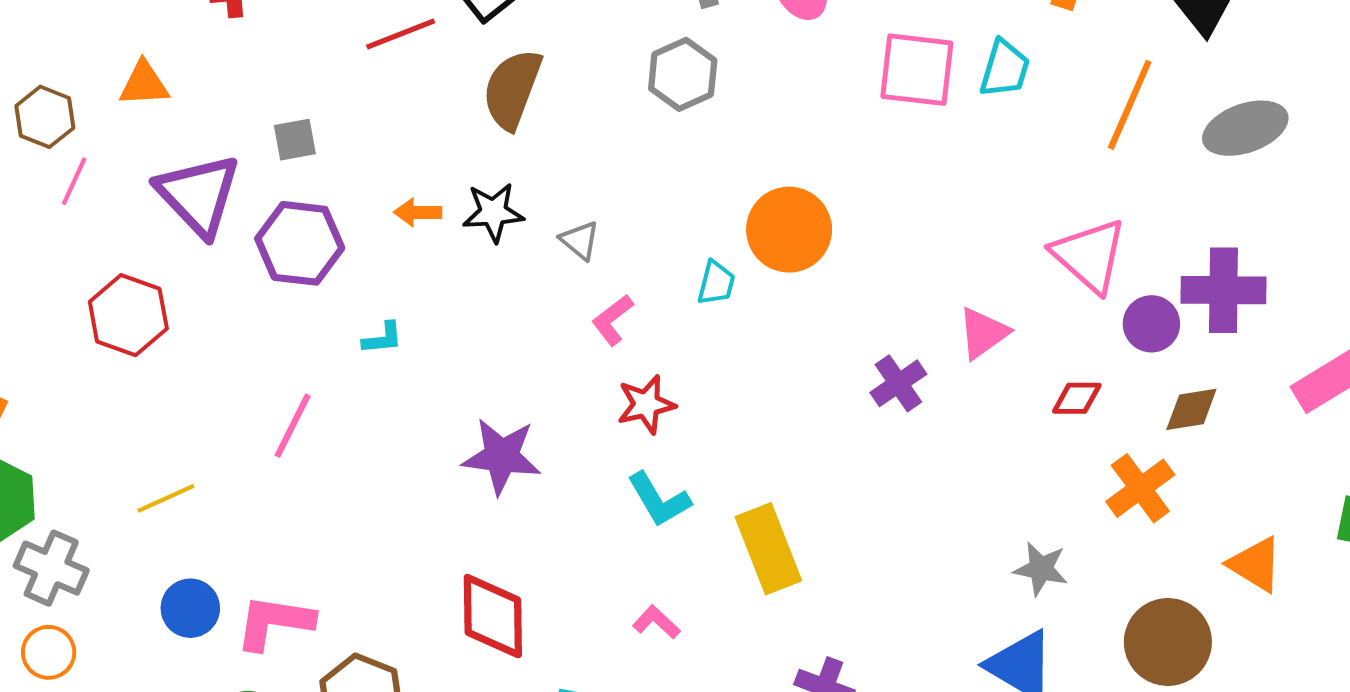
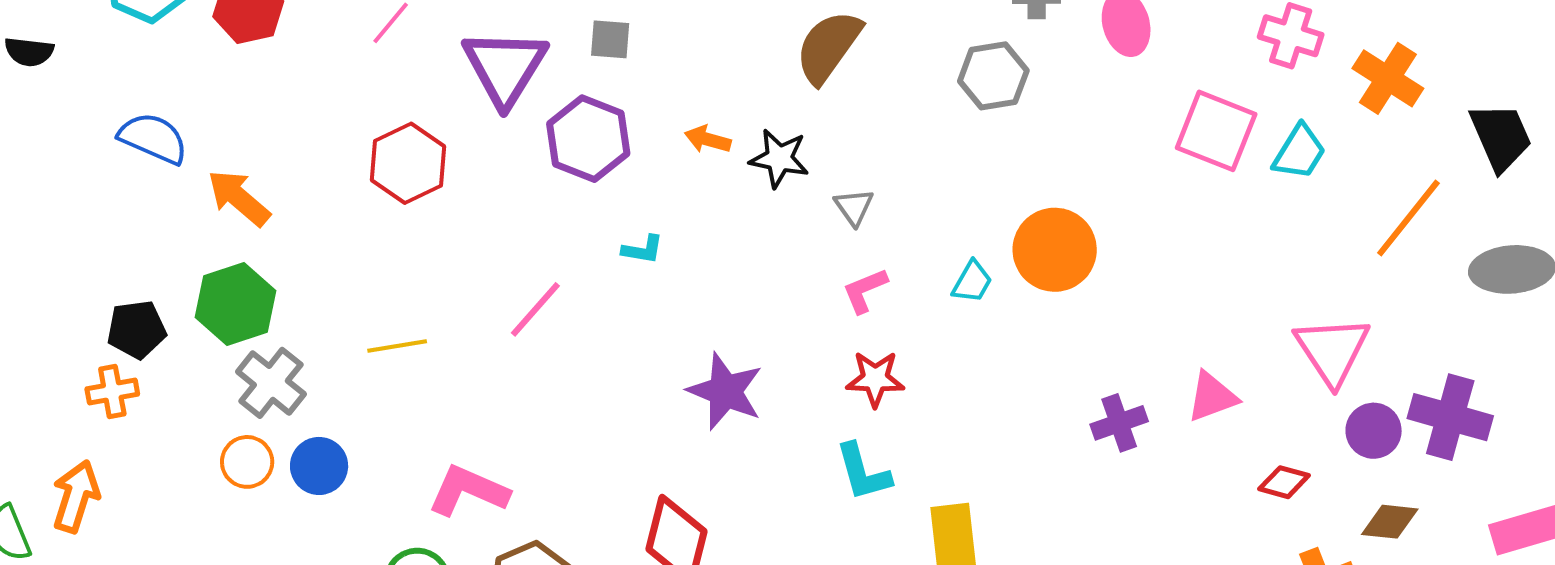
blue circle: (190, 608) -> (319, 466), moved

